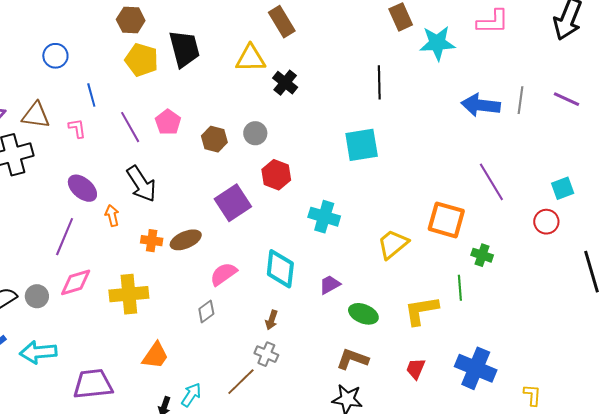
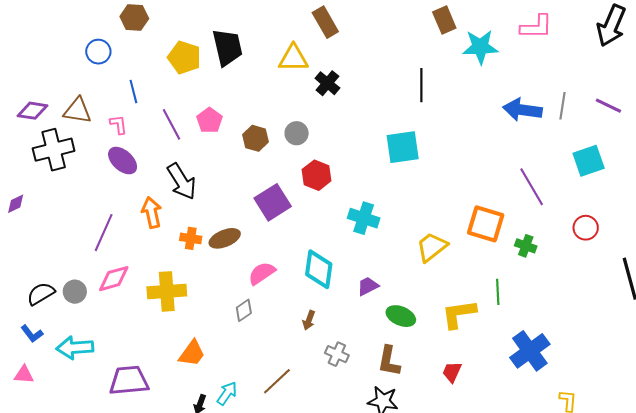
brown hexagon: (131, 20) -> (134, 18), moved
purple ellipse: (82, 188) -> (123, 161), moved
cyan square: (563, 188) -> (589, 161), moved, size x1.4
orange arrow: (112, 216) -> (152, 212), size x1.4
green cross: (482, 255) -> (526, 246), moved
gray cross: (266, 354) -> (337, 354), moved
brown L-shape: (352, 359) -> (389, 361), turned -100
blue cross: (476, 368) -> (530, 351), moved, turned 30

